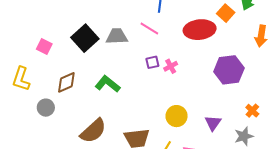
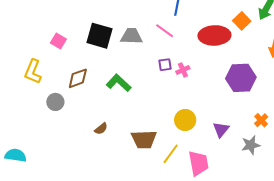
black square: (85, 38) -> (99, 36), turned -36
brown semicircle: (93, 131) -> (101, 129), size x0.5

